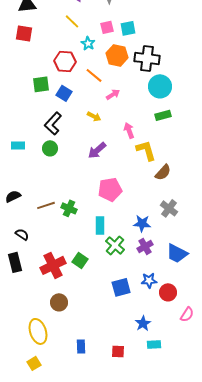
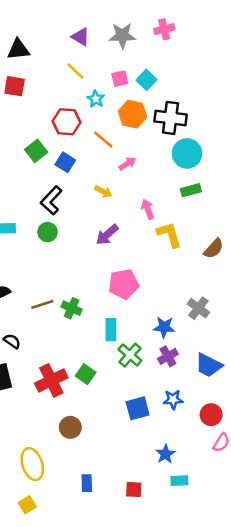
cyan square: (128, 28) -> (146, 80), turned -35
green square: (41, 84) -> (36, 151), turned -30
brown semicircle: (163, 172) -> (214, 249), moved
red circle: (168, 292) -> (211, 415), moved
brown circle: (59, 302) -> (70, 427), moved

